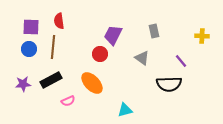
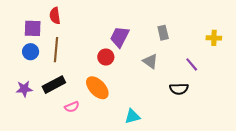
red semicircle: (59, 21) -> (55, 16), moved
black semicircle: (169, 84) -> (179, 89), size x0.7

